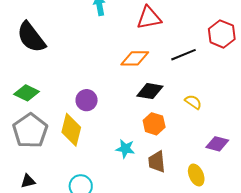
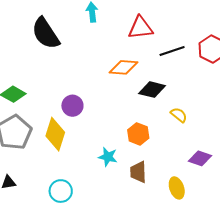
black semicircle: (31, 37) -> (46, 33), moved
black line: (184, 55) -> (172, 51), moved
black diamond: (150, 91) -> (152, 90), moved

